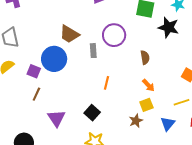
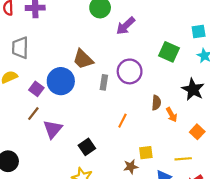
black star: (169, 27) -> (193, 89), moved
orange line: (107, 83) -> (122, 121), moved
orange arrow: (148, 85) -> (172, 115), moved
purple triangle: (56, 118) -> (53, 129), moved

